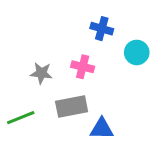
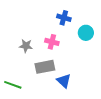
green line: (21, 118) -> (13, 85), moved, turned 42
blue triangle: (102, 129) -> (64, 81), turned 42

